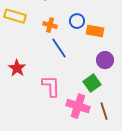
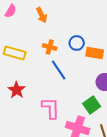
yellow rectangle: (15, 16) -> (15, 53), moved

